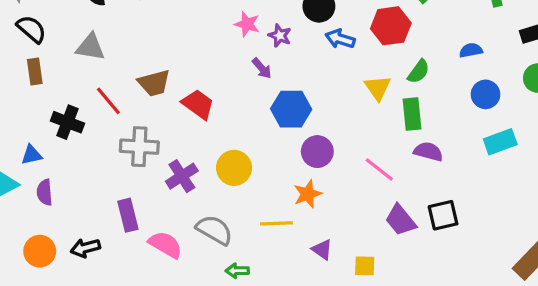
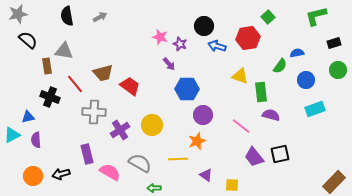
brown rectangle: (35, 72) -> (47, 66), moved
green semicircle: (419, 72) -> (280, 66), moved
yellow triangle: (378, 88) -> (240, 76), turned -36

